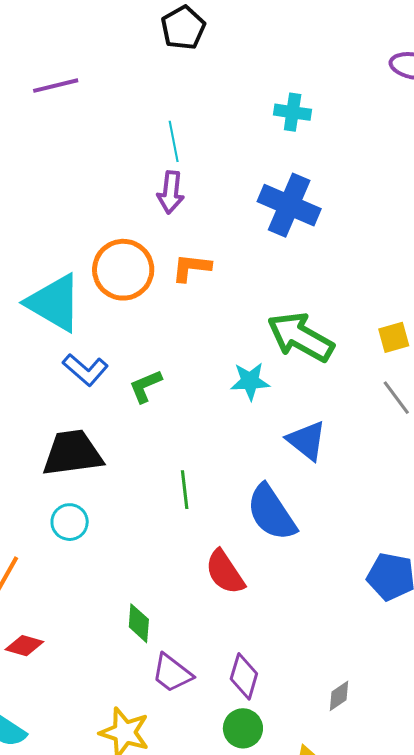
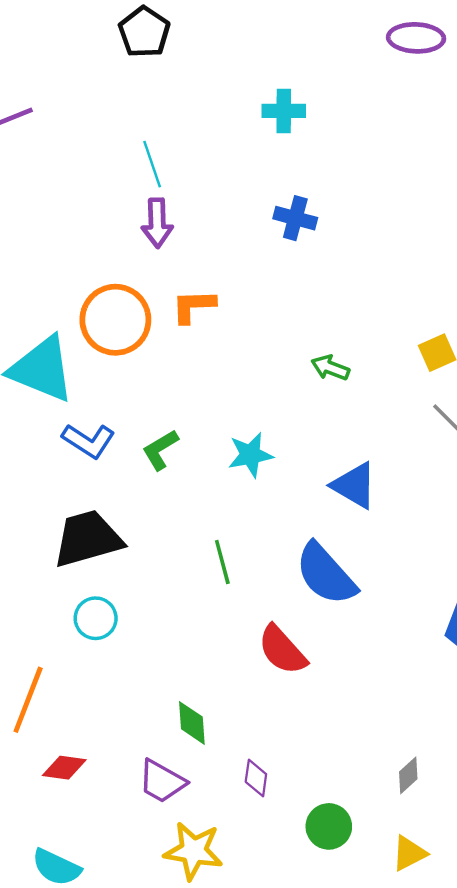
blue cross: (289, 205) -> (295, 218), size x0.6
green arrow: (301, 337) -> (330, 368), size x0.5
cyan star: (250, 381) -> (250, 455), moved
purple trapezoid: (172, 673) -> (162, 781), moved
purple diamond: (244, 676) -> (256, 778), moved, size x0.7
gray diamond: (339, 696) -> (408, 775), moved

